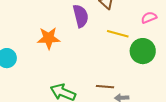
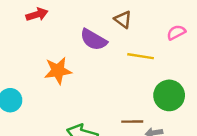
purple semicircle: (81, 16) -> (94, 40), turned 140
green circle: (143, 51) -> (169, 95), moved

